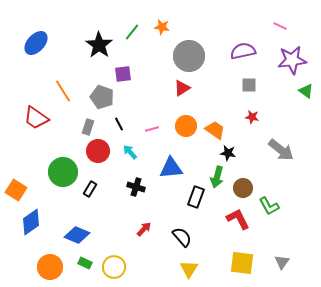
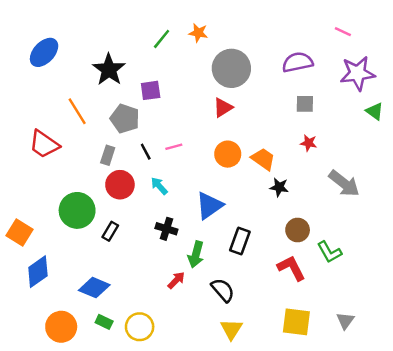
black star: (99, 45) -> (109, 70), moved
pink line: (152, 129) -> (174, 147), moved
blue triangle: (171, 168) -> (209, 206), turned -30
green arrow: (217, 177) -> (196, 254), moved

